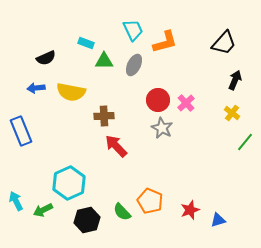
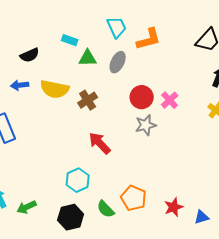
brown cross: (104, 116) -> (88, 100), moved, turned -30
gray star: (162, 128) -> (146, 125), turned 30
cyan hexagon: (69, 183) -> (78, 180), moved, size x0.7

